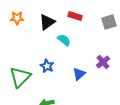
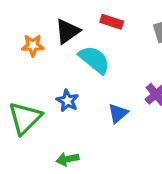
orange star: (17, 18) -> (33, 45), moved
cyan semicircle: (64, 40) -> (94, 60), size x1.5

